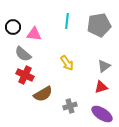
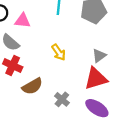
red triangle: (101, 87) -> (96, 79), size x1.6
gray cross: (70, 106) -> (62, 99), turned -32

